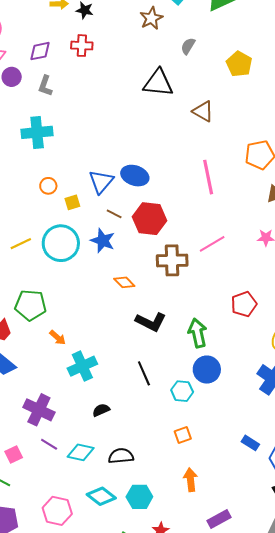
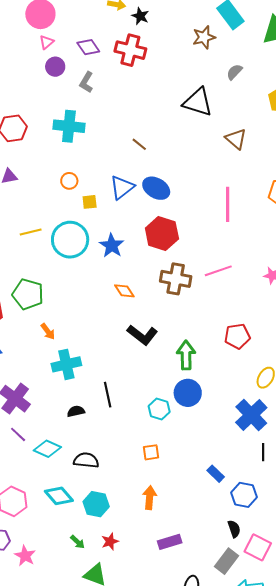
red cross: (82, 46) -> (130, 50), size x1.4
purple diamond: (40, 51) -> (88, 47), turned 55
brown line: (114, 214) -> (139, 144), moved
black line: (144, 373) -> (108, 395), moved

